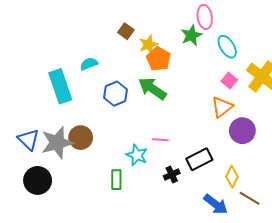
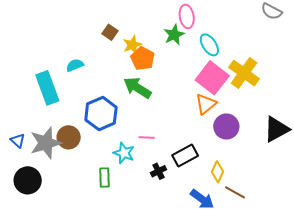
pink square: (229, 80) -> (212, 78), size x2.0
blue hexagon: (116, 94) -> (101, 114), moved, size x1.4
blue triangle: (28, 140) -> (18, 141), size x0.7

